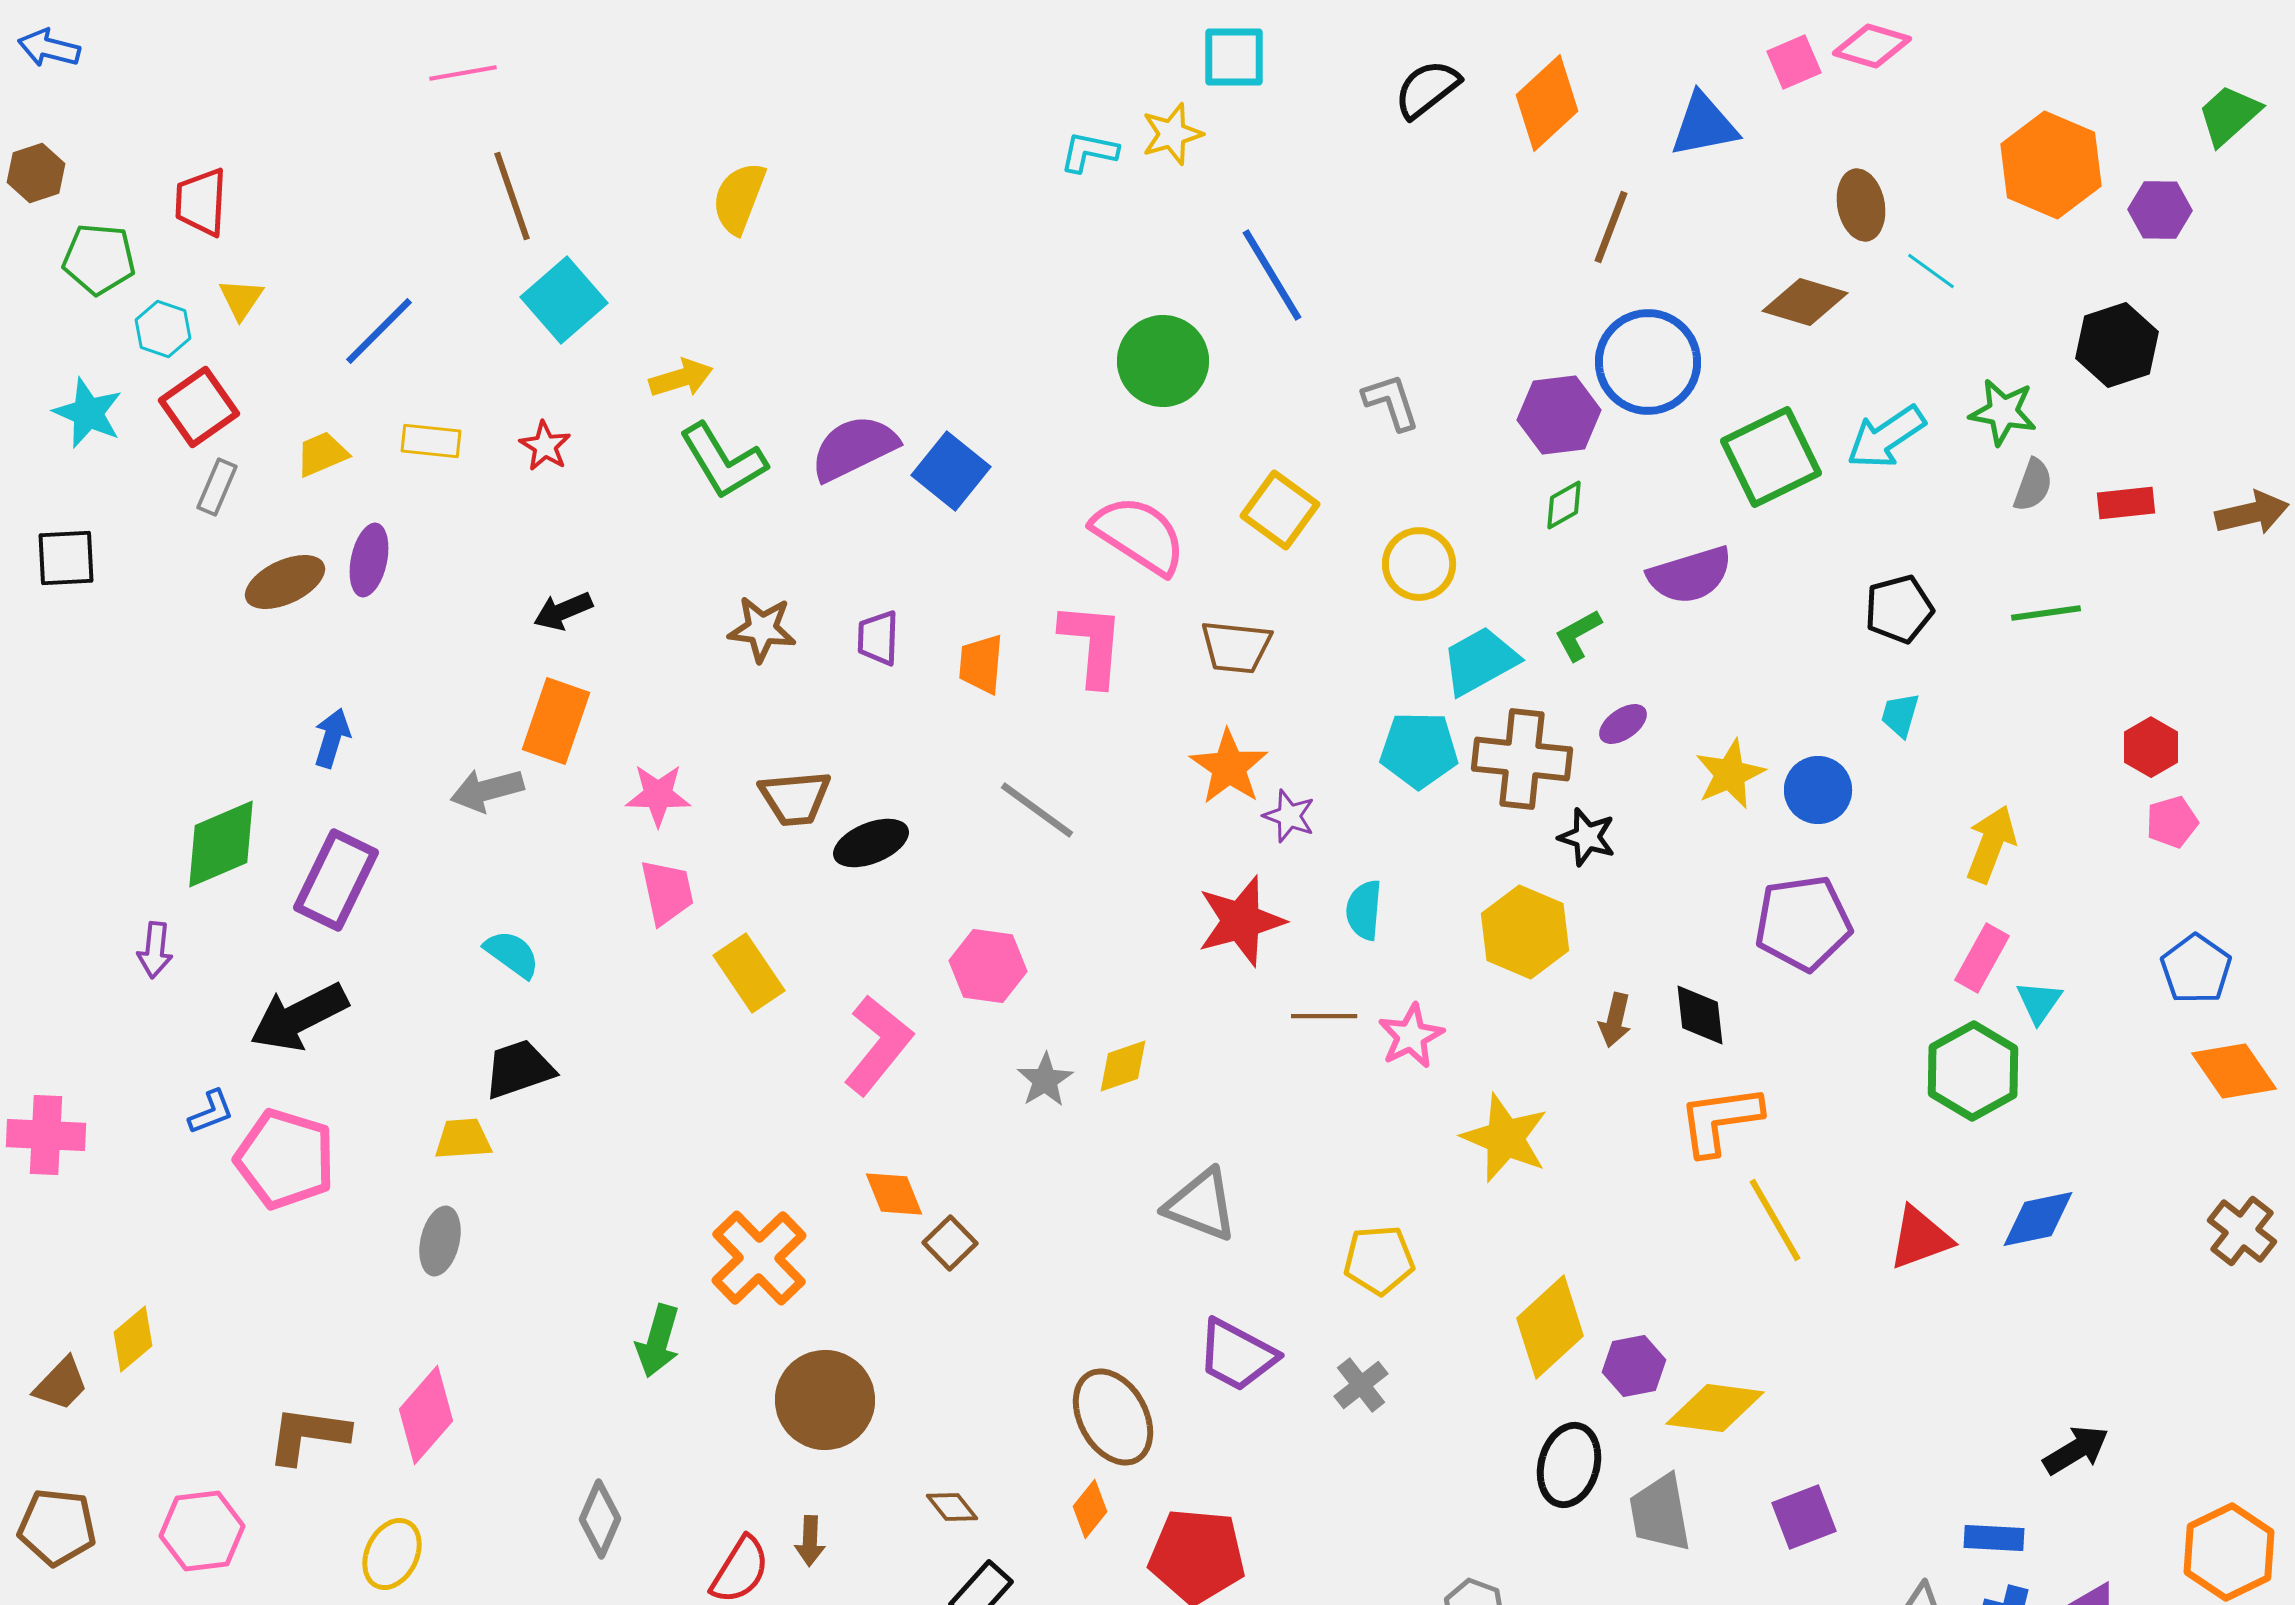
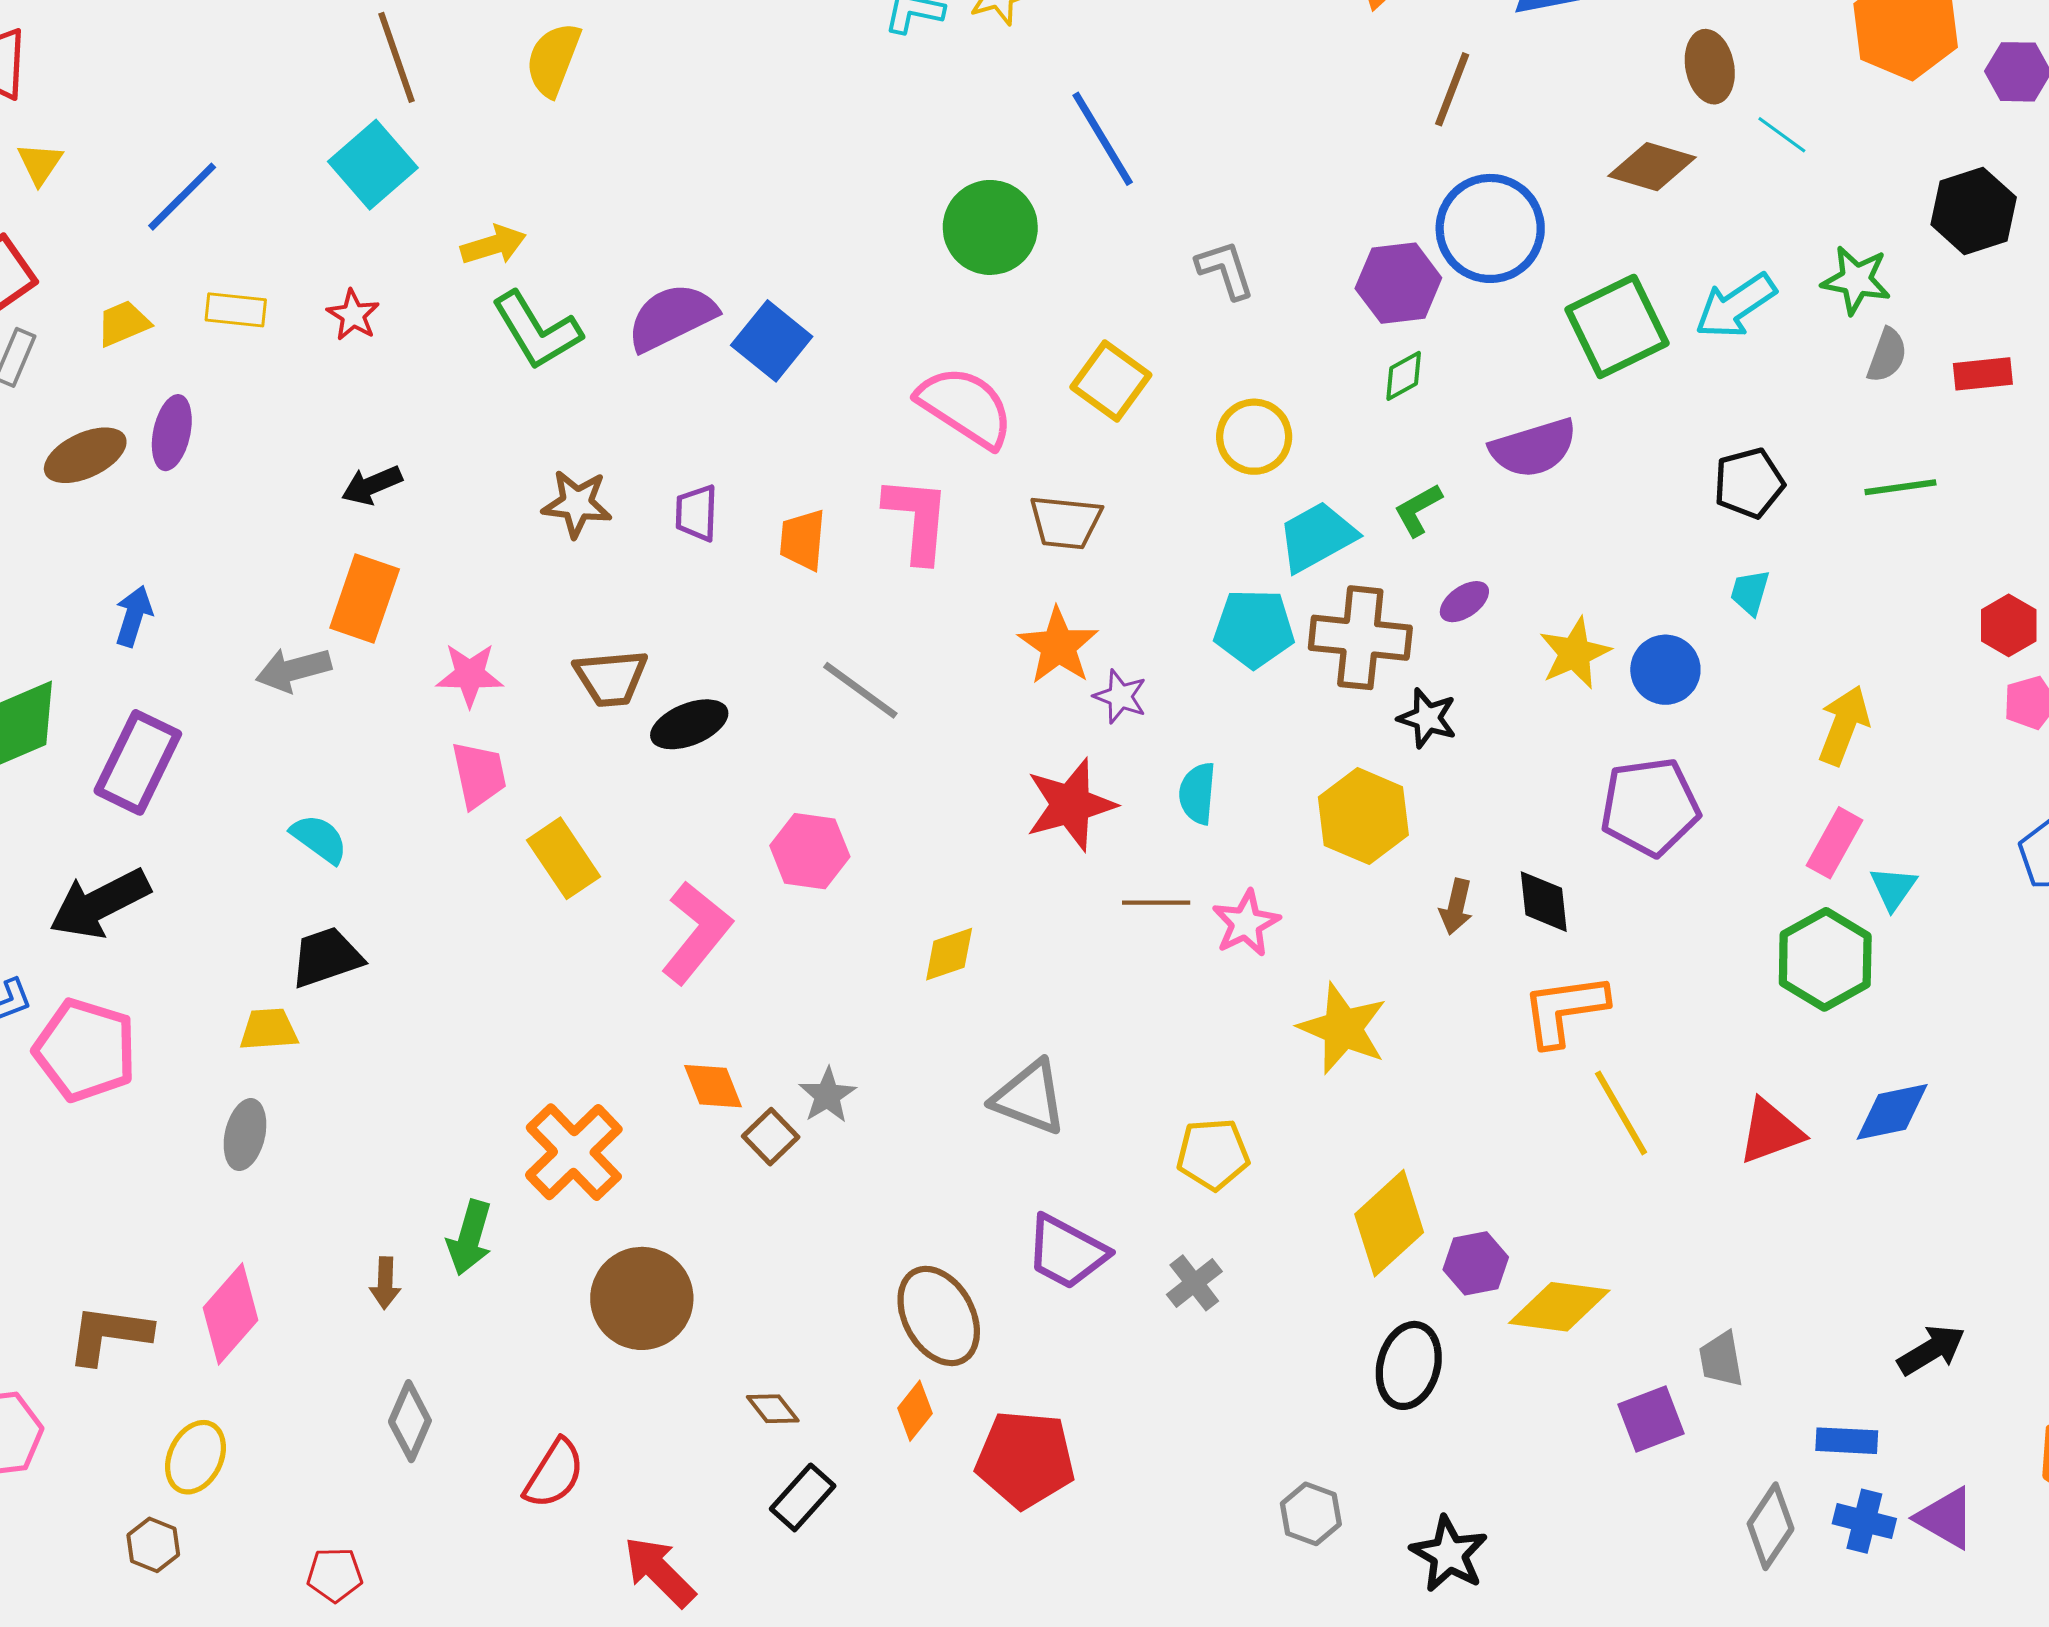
brown line: (512, 196) -> (397, 57), moved
gray star: (1045, 1080) -> (827, 1095), moved
gray trapezoid: (1660, 1513) -> (1721, 1359), moved, size x0.7
brown arrow: (810, 1541) -> (385, 1283), moved

